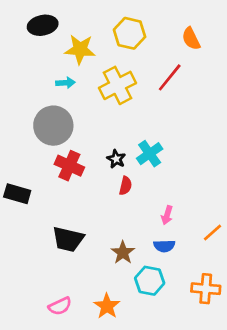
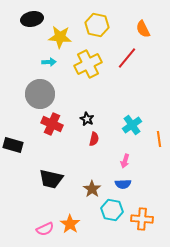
cyan cross: (150, 154) -> (132, 125), moved
orange line: (212, 233) -> (159, 139), moved, turned -56
orange cross: (206, 289) -> (142, 219), moved
orange star: (107, 306) -> (70, 224), moved

